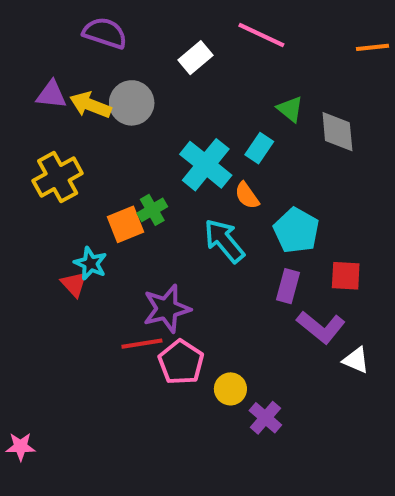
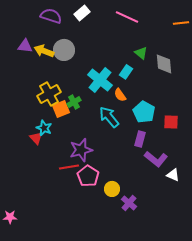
white rectangle: (195, 58) -> (82, 13), moved
yellow cross: (58, 177) -> (49, 94), moved
red square: (346, 276) -> (171, 122), moved

